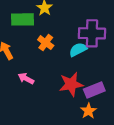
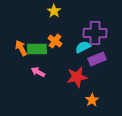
green rectangle: (23, 19) -> (37, 49), moved
purple rectangle: (94, 90) -> (97, 59), moved

